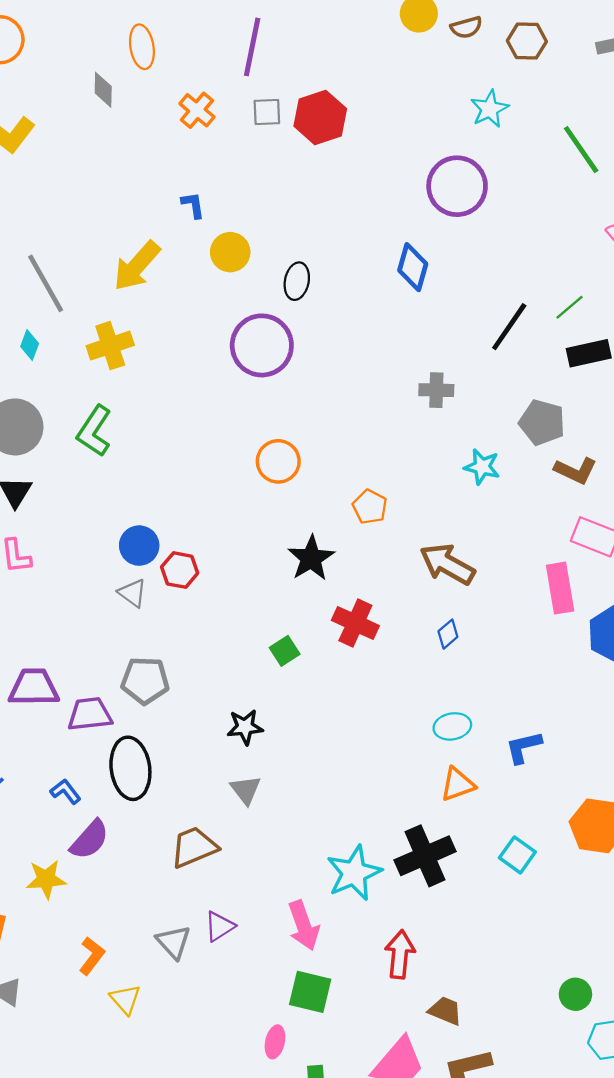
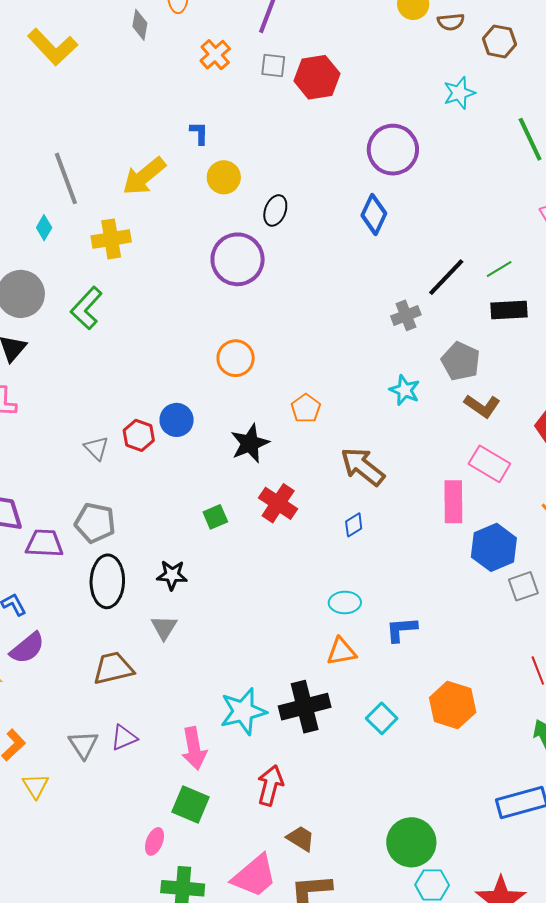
purple circle: (457, 186) -> (393, 150), moved
gray cross: (436, 390) -> (406, 315), moved, turned -32
blue circle: (139, 546) -> (177, 420), moved
black ellipse: (130, 768) -> (107, 581), moved
green circle: (575, 994) -> (411, 842), size x1.8

